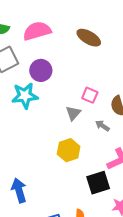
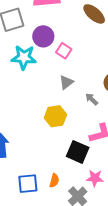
pink square: (90, 95) -> (64, 51), moved
black square: (98, 183) -> (78, 152), turned 30

